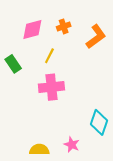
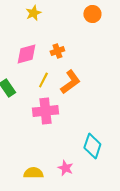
orange L-shape: (96, 37) -> (70, 82), moved

